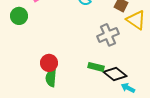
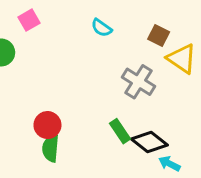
gray cross: (108, 35) -> (139, 82), turned -35
green rectangle: (96, 67) -> (120, 131), turned 42

